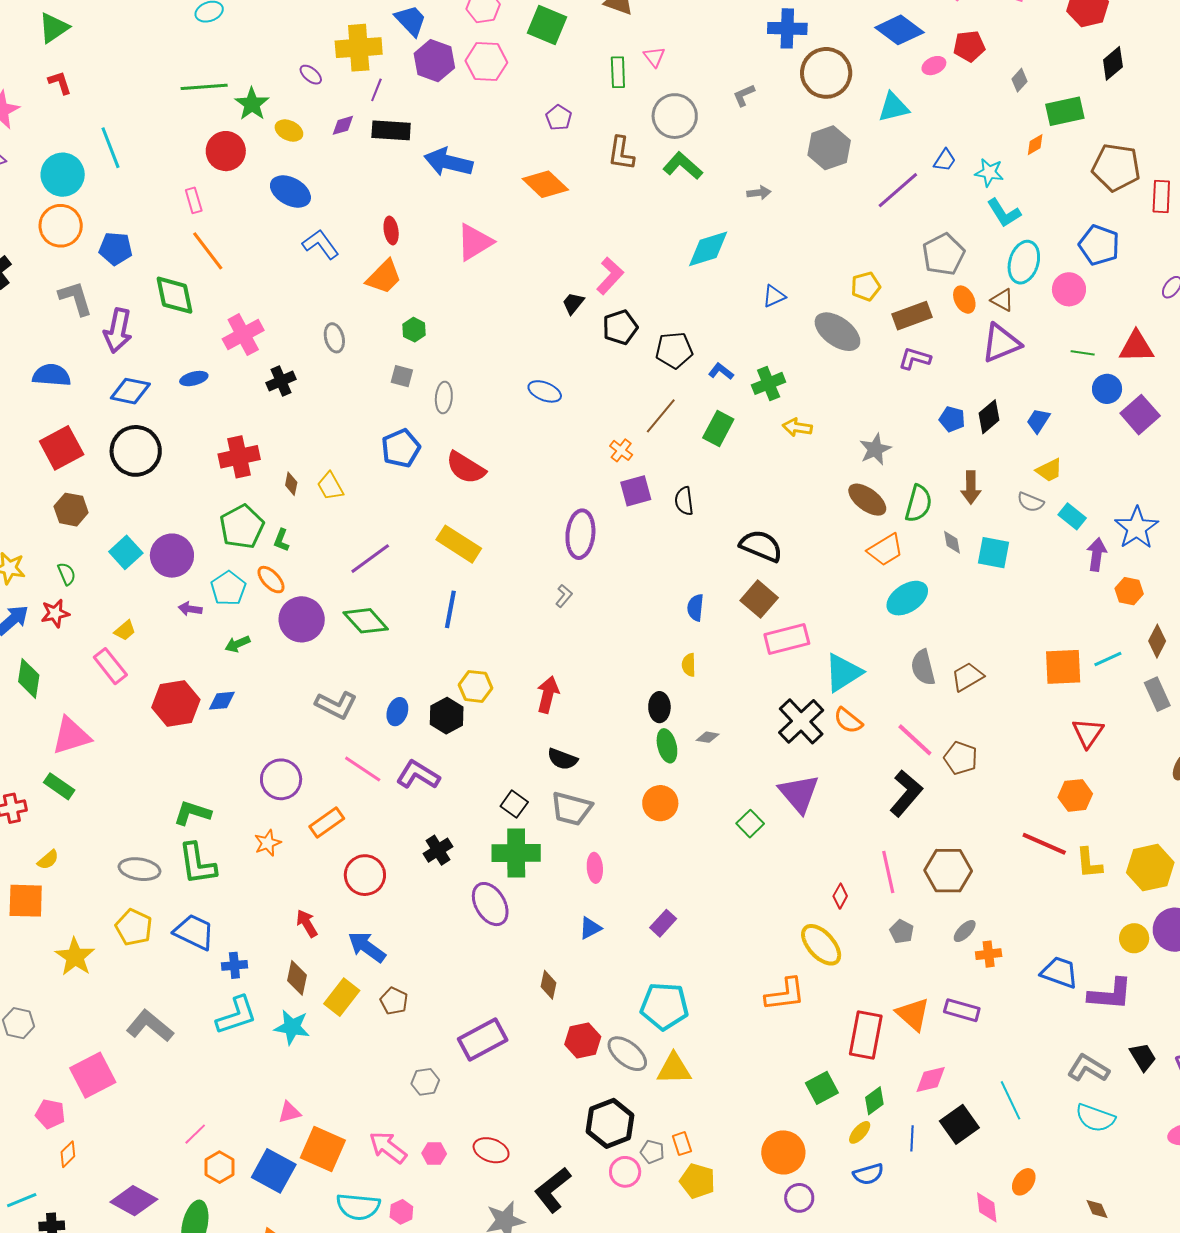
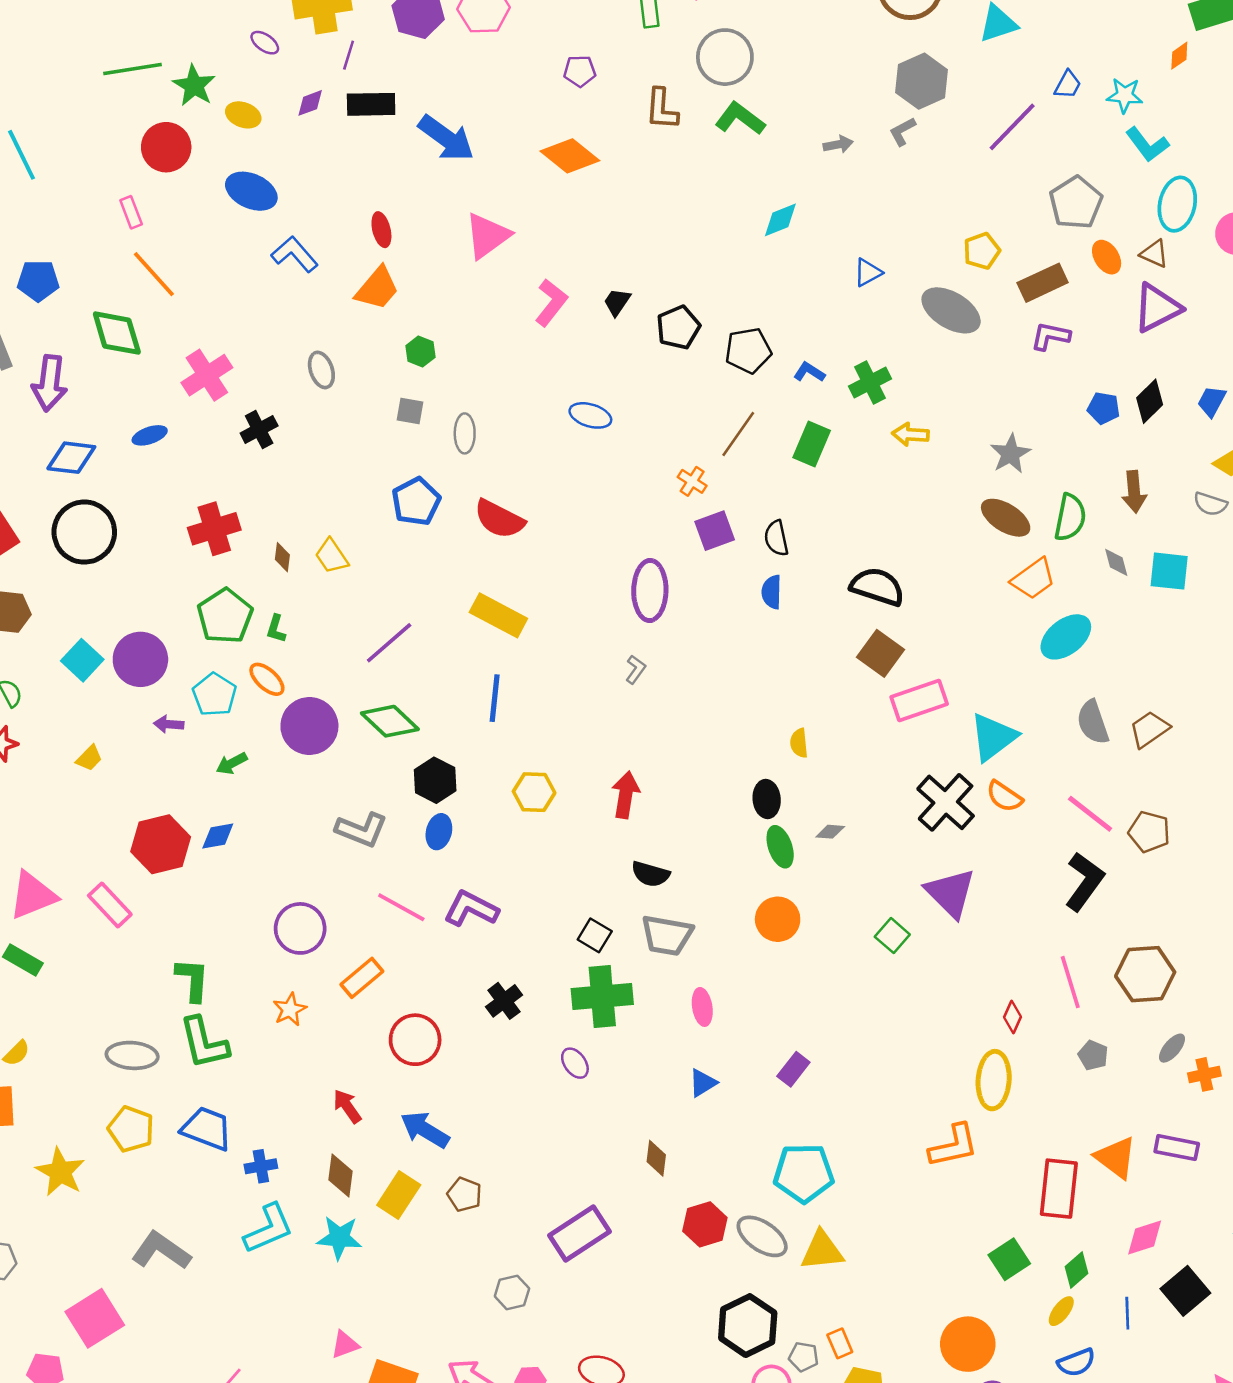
gray L-shape: (744, 95) -> (902, 131), moved
purple pentagon: (559, 118) -> (580, 71), turned -30
blue arrow: (448, 162) -> (446, 138), turned -153
cyan diamond: (708, 249) -> (780, 220), size x0.7
pink L-shape: (610, 276) -> (551, 303), moved
blue semicircle: (695, 608) -> (772, 592), moved
pink rectangle: (110, 666) -> (110, 905), moved
black hexagon: (447, 716) -> (435, 780), moved
green L-shape: (192, 813) -> (192, 980), turned 81
purple ellipse: (490, 904) -> (575, 1063), size x0.6
yellow ellipse: (821, 945) -> (994, 1080), turned 51

